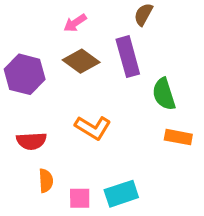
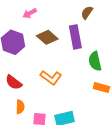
pink arrow: (75, 23) -> (30, 13), moved
red semicircle: (31, 141) -> (14, 82), turned 36

